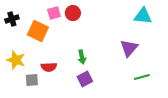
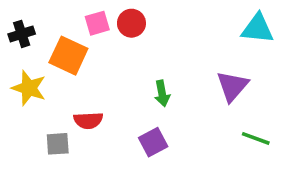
green arrow: (82, 57) -> (162, 93), moved
yellow star: (16, 60) -> (29, 88), moved
green line: (142, 77) -> (256, 138), turned 35

